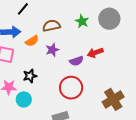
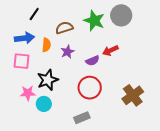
green star: (82, 21) -> (94, 21), size x1.5
orange semicircle: (32, 41) -> (46, 45), turned -48
black star: (30, 76) -> (48, 80), size x1.5

